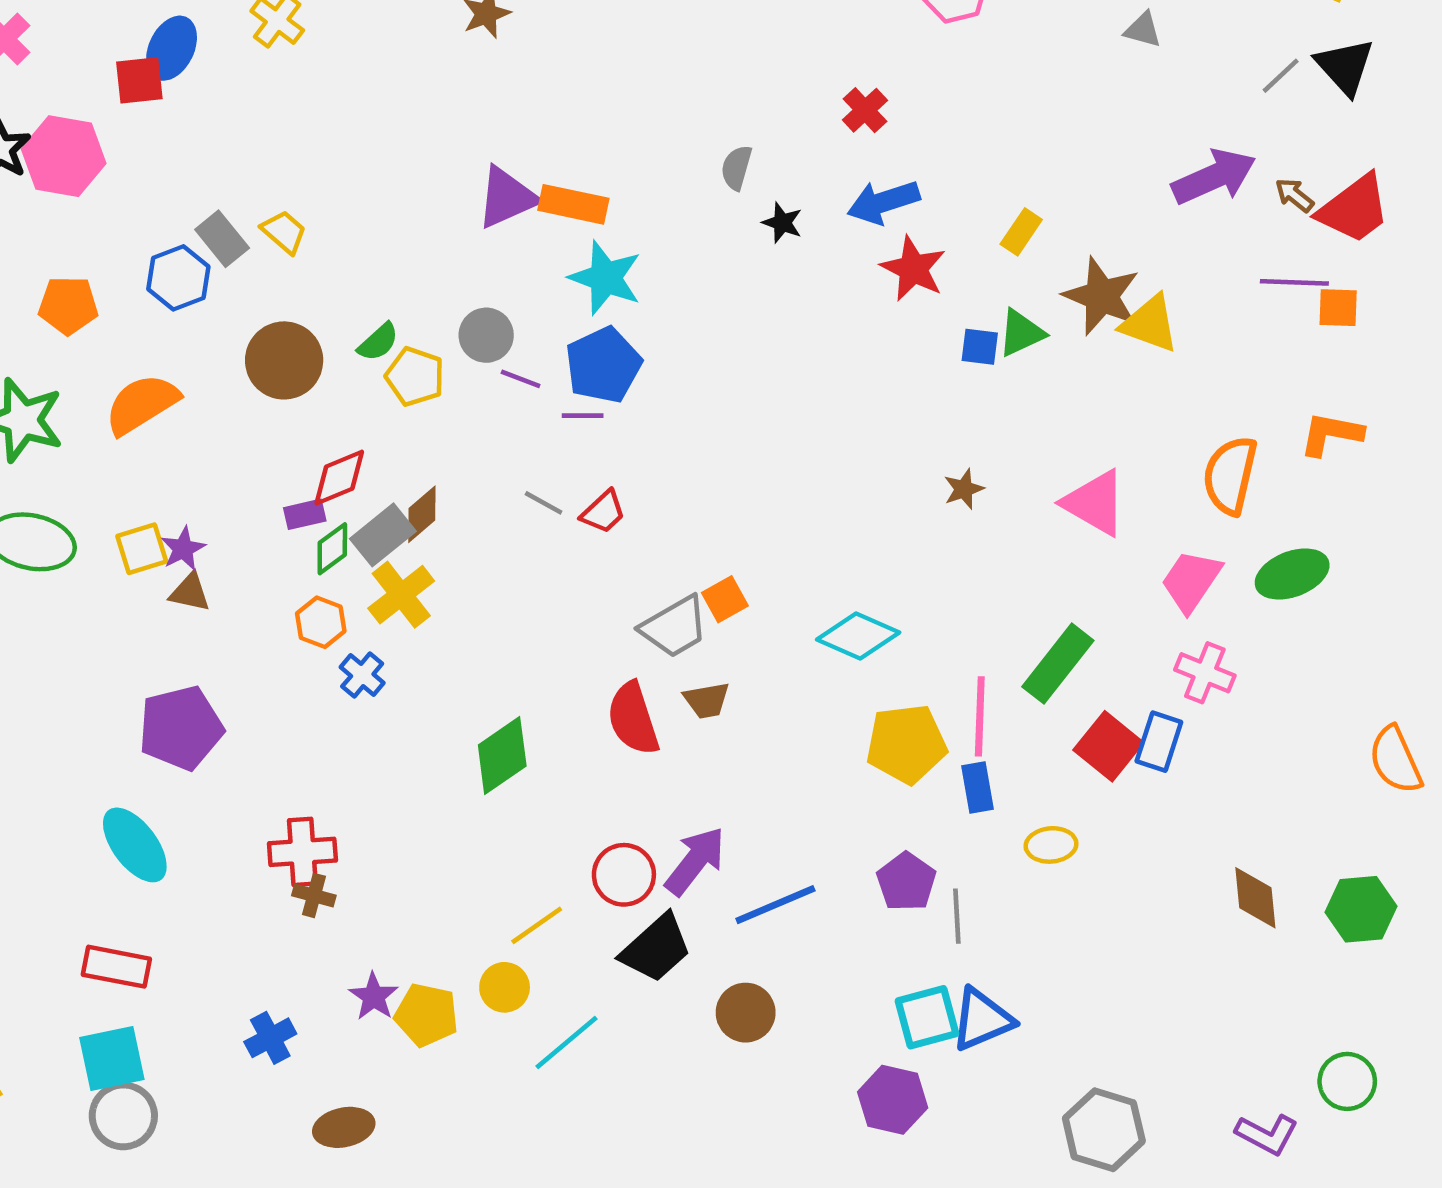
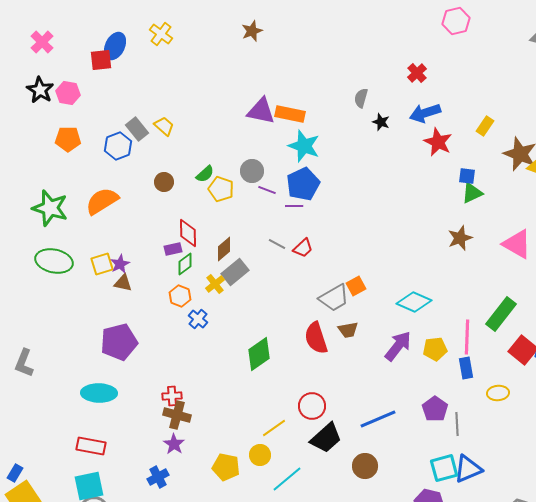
pink hexagon: (64, 156) -> (68, 93), size x0.7
purple triangle: (507, 197) -> (261, 111), turned 36
orange pentagon: (68, 305) -> (68, 139), moved
green triangle: (1021, 333) -> (472, 193), moved
brown circle: (284, 360) -> (164, 182), size x0.6
red diamond: (339, 478) -> (188, 233), turned -68
brown star: (964, 489) -> (460, 238), size x1.4
gray rectangle: (383, 535) -> (235, 272), moved
yellow cross: (401, 595) -> (215, 284), size x0.7
yellow pentagon: (906, 744) -> (435, 349), size x0.7
cyan ellipse: (135, 845) -> (99, 393), turned -52
red cross: (302, 852) -> (172, 396), size x0.7
purple arrow: (695, 861) -> (398, 346), moved
brown cross: (314, 895) -> (177, 415), size x1.5
purple star: (374, 997) -> (174, 444), moved

